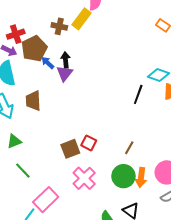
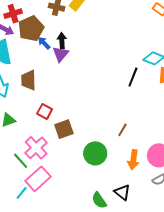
red square: (89, 143) -> (45, 111), moved
green line: (23, 171) -> (21, 161), moved
green circle: (123, 176) -> (95, 153), moved
pink cross: (84, 178) -> (36, 148), moved

